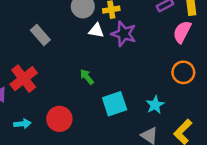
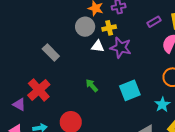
cyan square: (115, 104) -> (130, 90), moved
cyan star: (155, 105) -> (162, 105), moved

